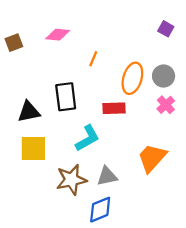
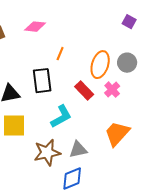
orange line: (93, 59) -> (60, 54), moved
pink cross: (166, 105) -> (112, 90), moved
red rectangle: (114, 108) -> (84, 91), turned 48

